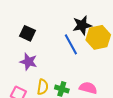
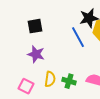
black square: (28, 33) -> (35, 26), turned -35

